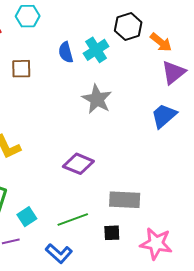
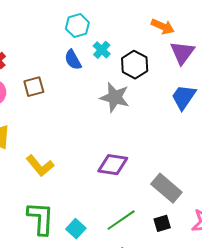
cyan hexagon: (28, 16) -> (77, 26), moved
black hexagon: (128, 26) -> (135, 65), moved
cyan cross: (96, 50) -> (102, 50), size x0.7
gray rectangle: (125, 200) -> (166, 188), turned 52

